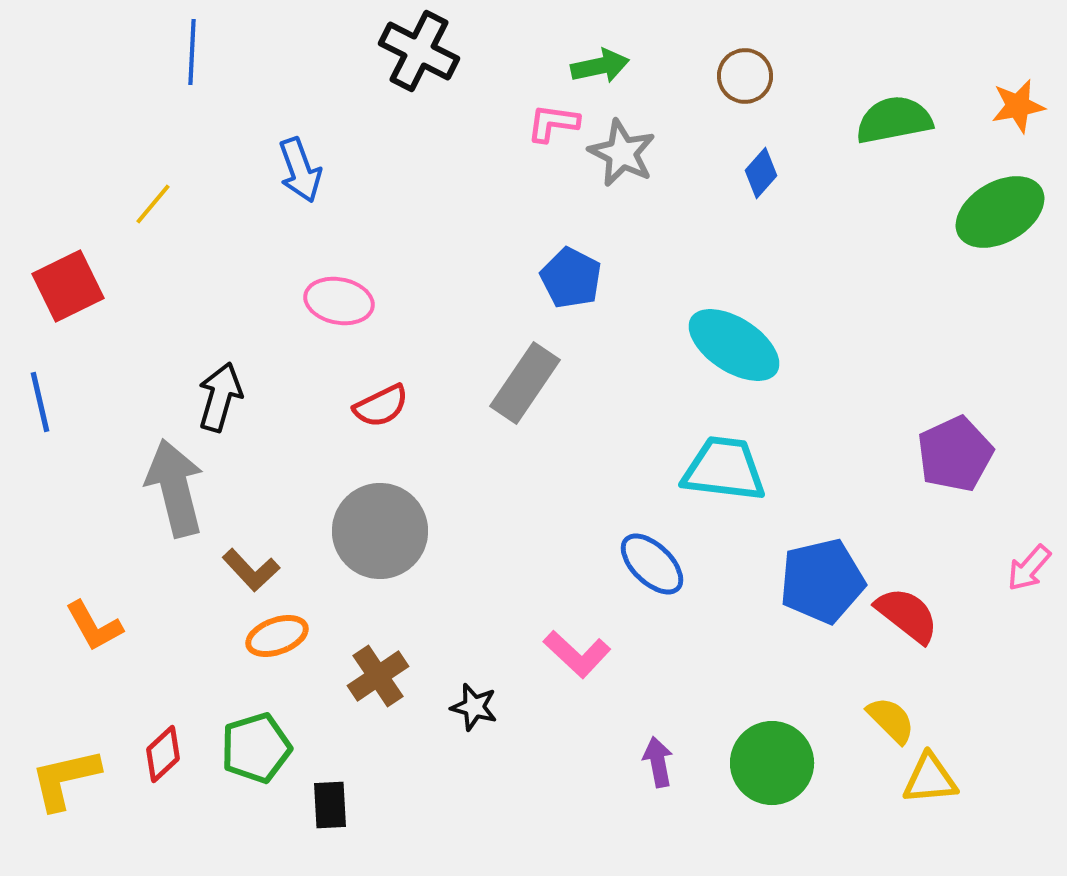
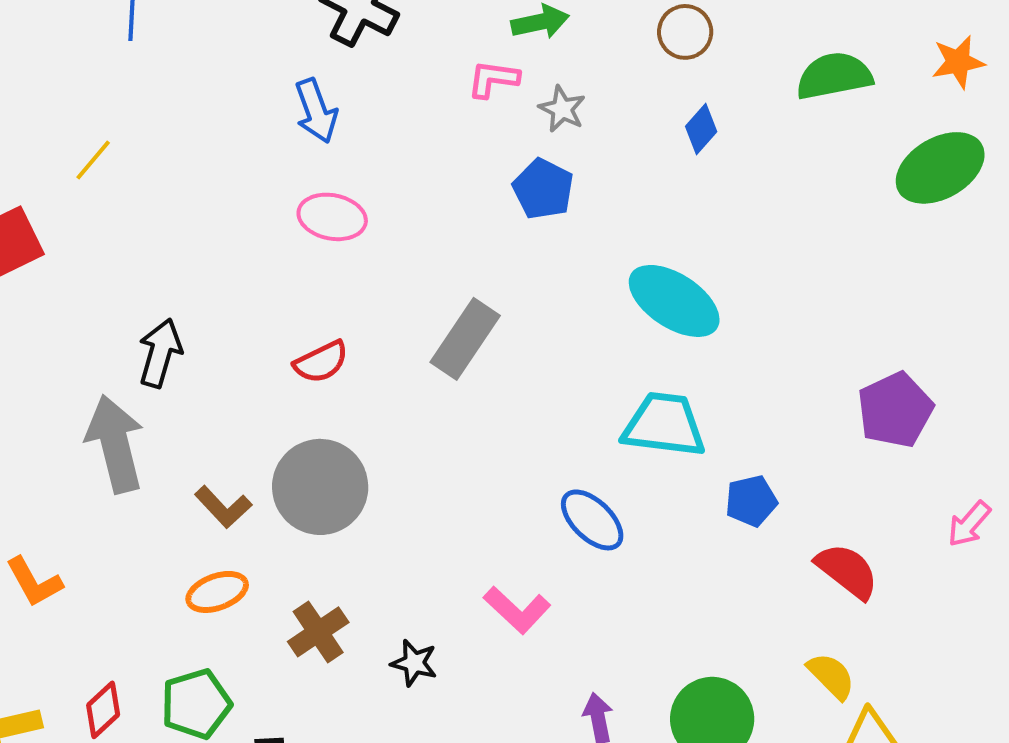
gray star: (622, 153) -> (562, 109), size x0.7
blue arrow: (300, 170) -> (316, 111), moved
blue pentagon: (571, 278) -> (543, 189), moved
pink ellipse: (339, 301) -> (332, 217), moved
brown L-shape: (251, 570) -> (223, 507), moved
blue pentagon: (822, 581) -> (751, 501), moved, size x0.6

